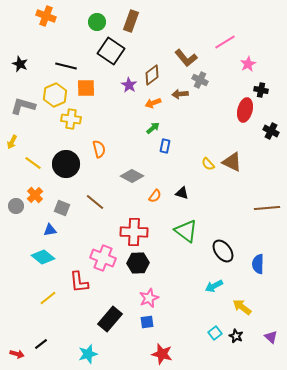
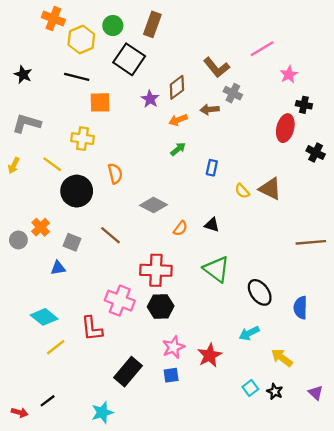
yellow hexagon: (55, 95) -> (81, 40), moved
blue rectangle: (165, 146) -> (212, 168), moved
yellow line: (33, 163) -> (52, 164), moved
cyan diamond: (43, 257) -> (44, 317), moved
red star: (162, 354) -> (210, 355), moved, turned 30

